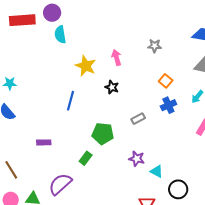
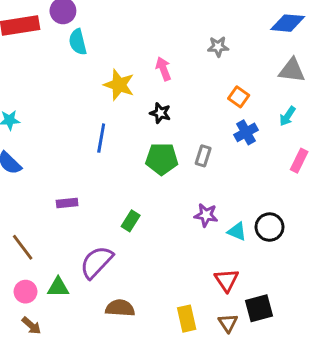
gray rectangle: (138, 119) -> (203, 156), turned -40
green pentagon: (103, 134) -> (162, 159), moved
black circle: (178, 189) -> (269, 227), moved

